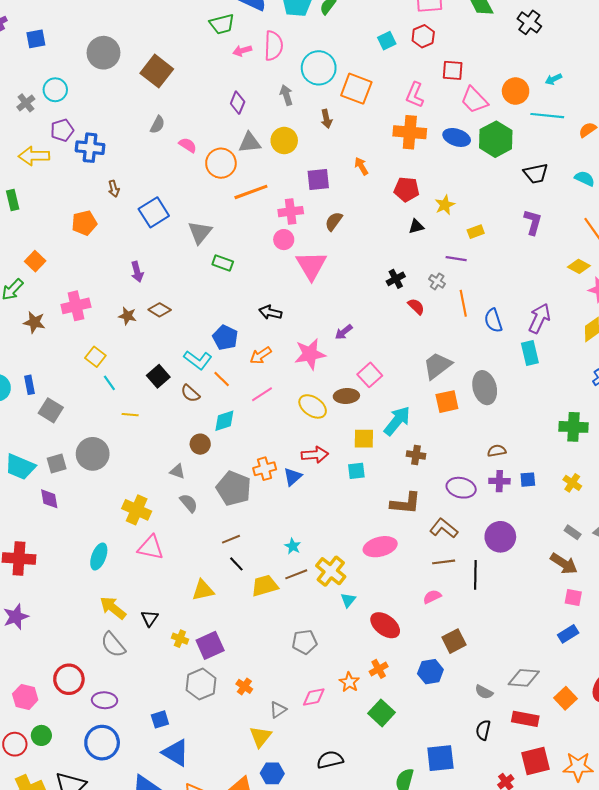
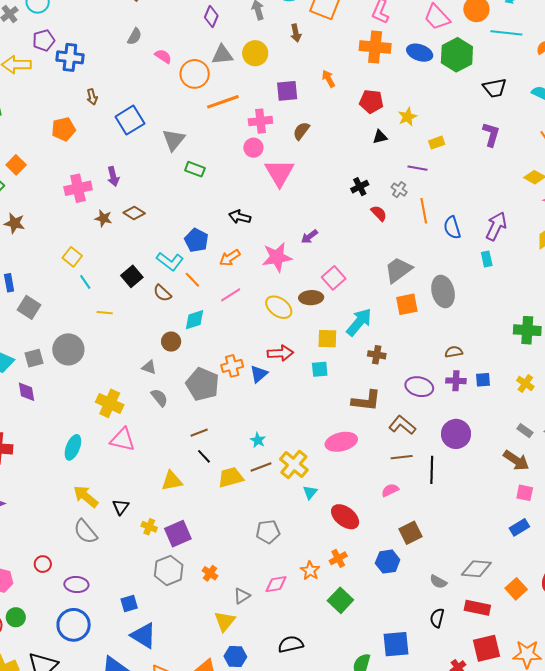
pink cross: (76, 306) -> (78, 188), moved
cyan rectangle: (530, 353) -> (487, 259), size x0.7
red circle: (69, 679) -> (43, 564), size x0.6

